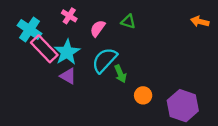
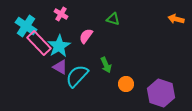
pink semicircle: (98, 28) -> (86, 36), moved
cyan semicircle: (104, 60) -> (77, 76), moved

